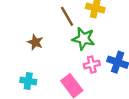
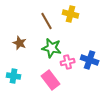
green star: (84, 39) -> (52, 48), moved

